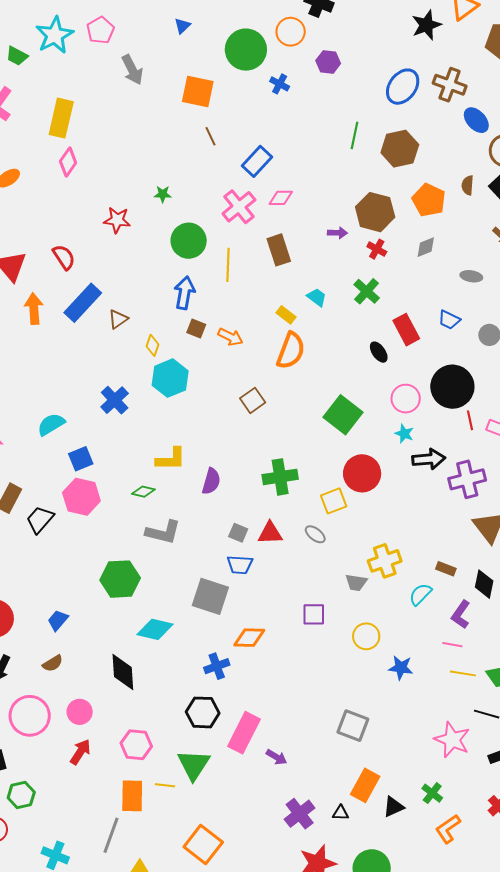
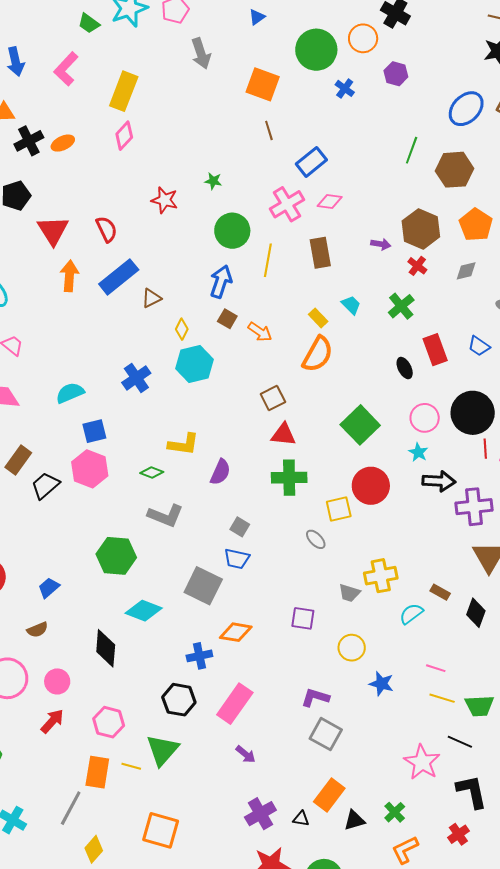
red triangle: (270, 533) -> (283, 435), moved
purple L-shape: (461, 615) -> (315, 698), moved, turned 64
pink rectangle: (244, 733) -> (235, 704), moved
orange square: (203, 845) -> (161, 830), turned -30

